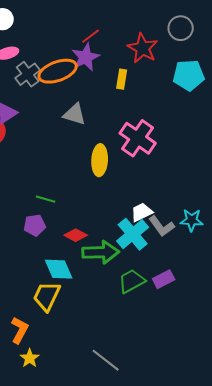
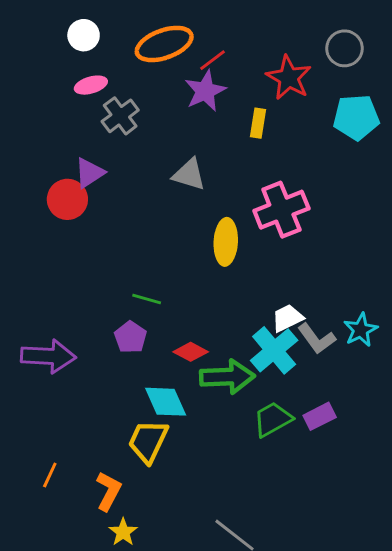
orange ellipse: (58, 71) -> (164, 44), moved
pink cross: (138, 138) -> (281, 210), turned 33
cyan star: (192, 220) -> (361, 330), turned -30
purple pentagon: (35, 225) -> (130, 337), turned -30

